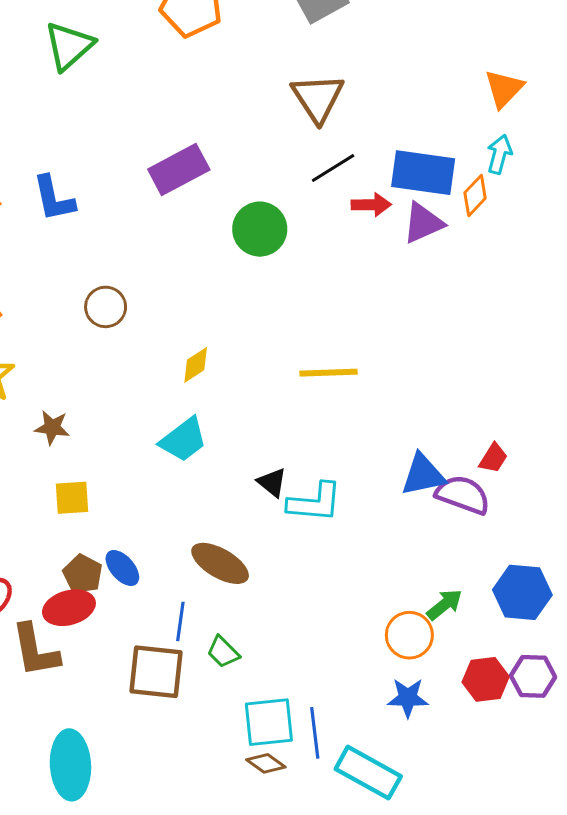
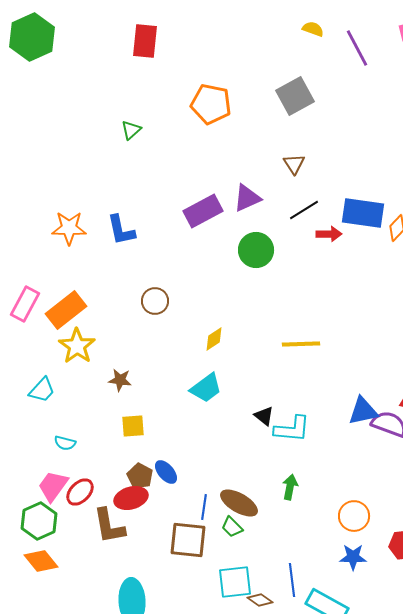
green triangle: (69, 46) -> (131, 130), size x0.6
brown triangle: (318, 98) -> (294, 164), size x0.6
purple triangle: (423, 223) -> (247, 198), moved
brown ellipse: (220, 563) -> (239, 503), moved
green arrow: (444, 605) -> (290, 487), moved, turned -40
cyan square: (269, 722) -> (235, 582), moved

